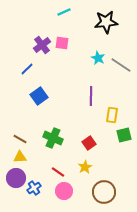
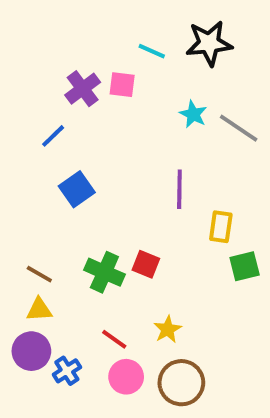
cyan line: (64, 12) -> (152, 51), moved, turned 48
red square: (89, 143) -> (146, 264), moved, turned -32
brown circle: (104, 192) -> (181, 383), moved

